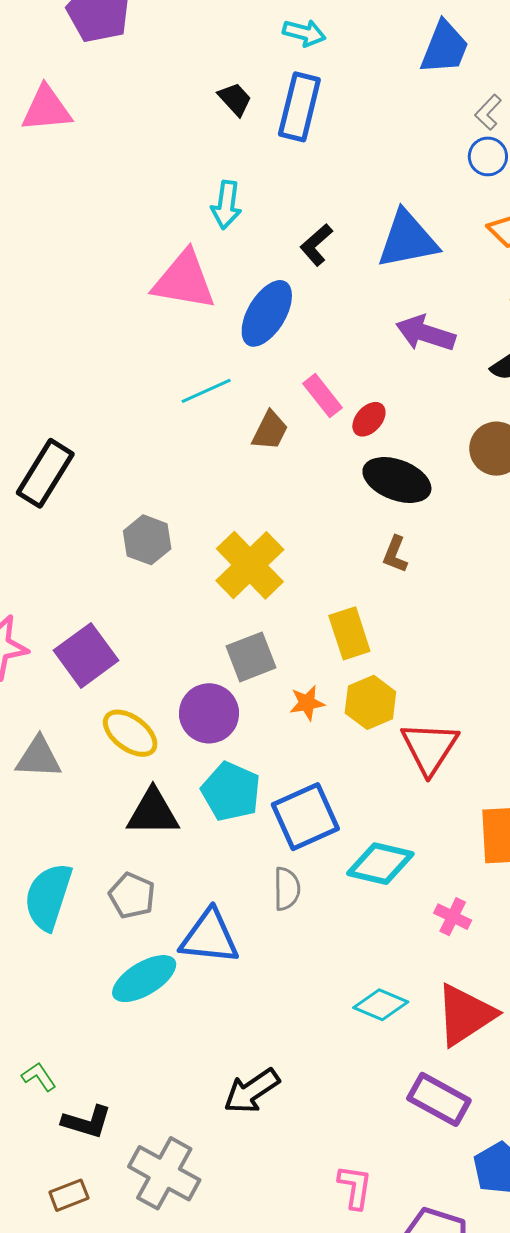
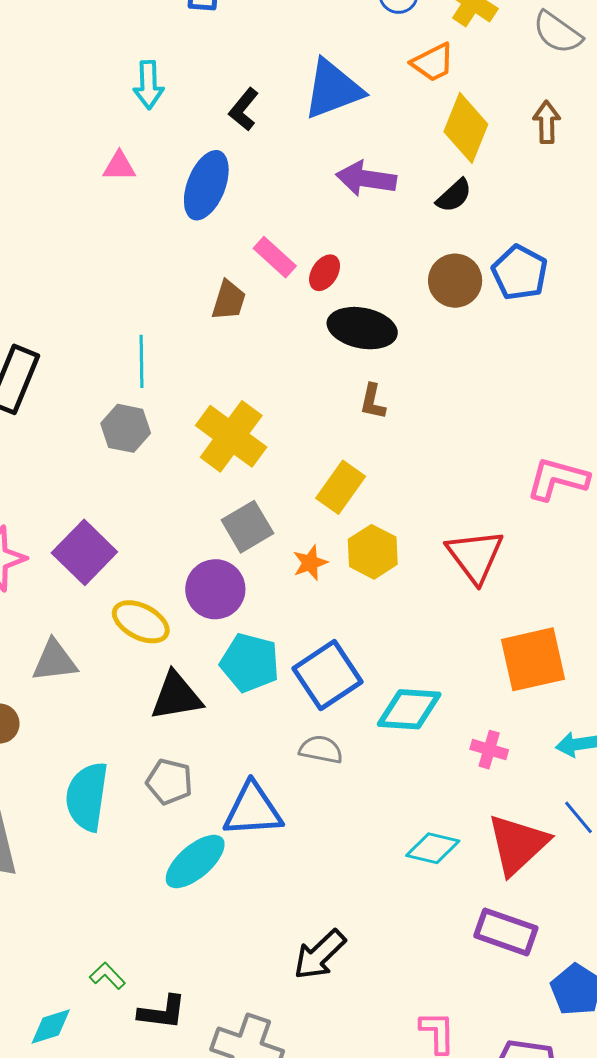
pink triangle: (184, 280) -> (119, 166), size x0.5
cyan line: (206, 391) -> (142, 361), moved, turned -57
yellow rectangle: (349, 633) -> (341, 487), turned 63
red triangle: (429, 748) -> (475, 556), moved
gray semicircle: (287, 889) -> (321, 749), turned -69

